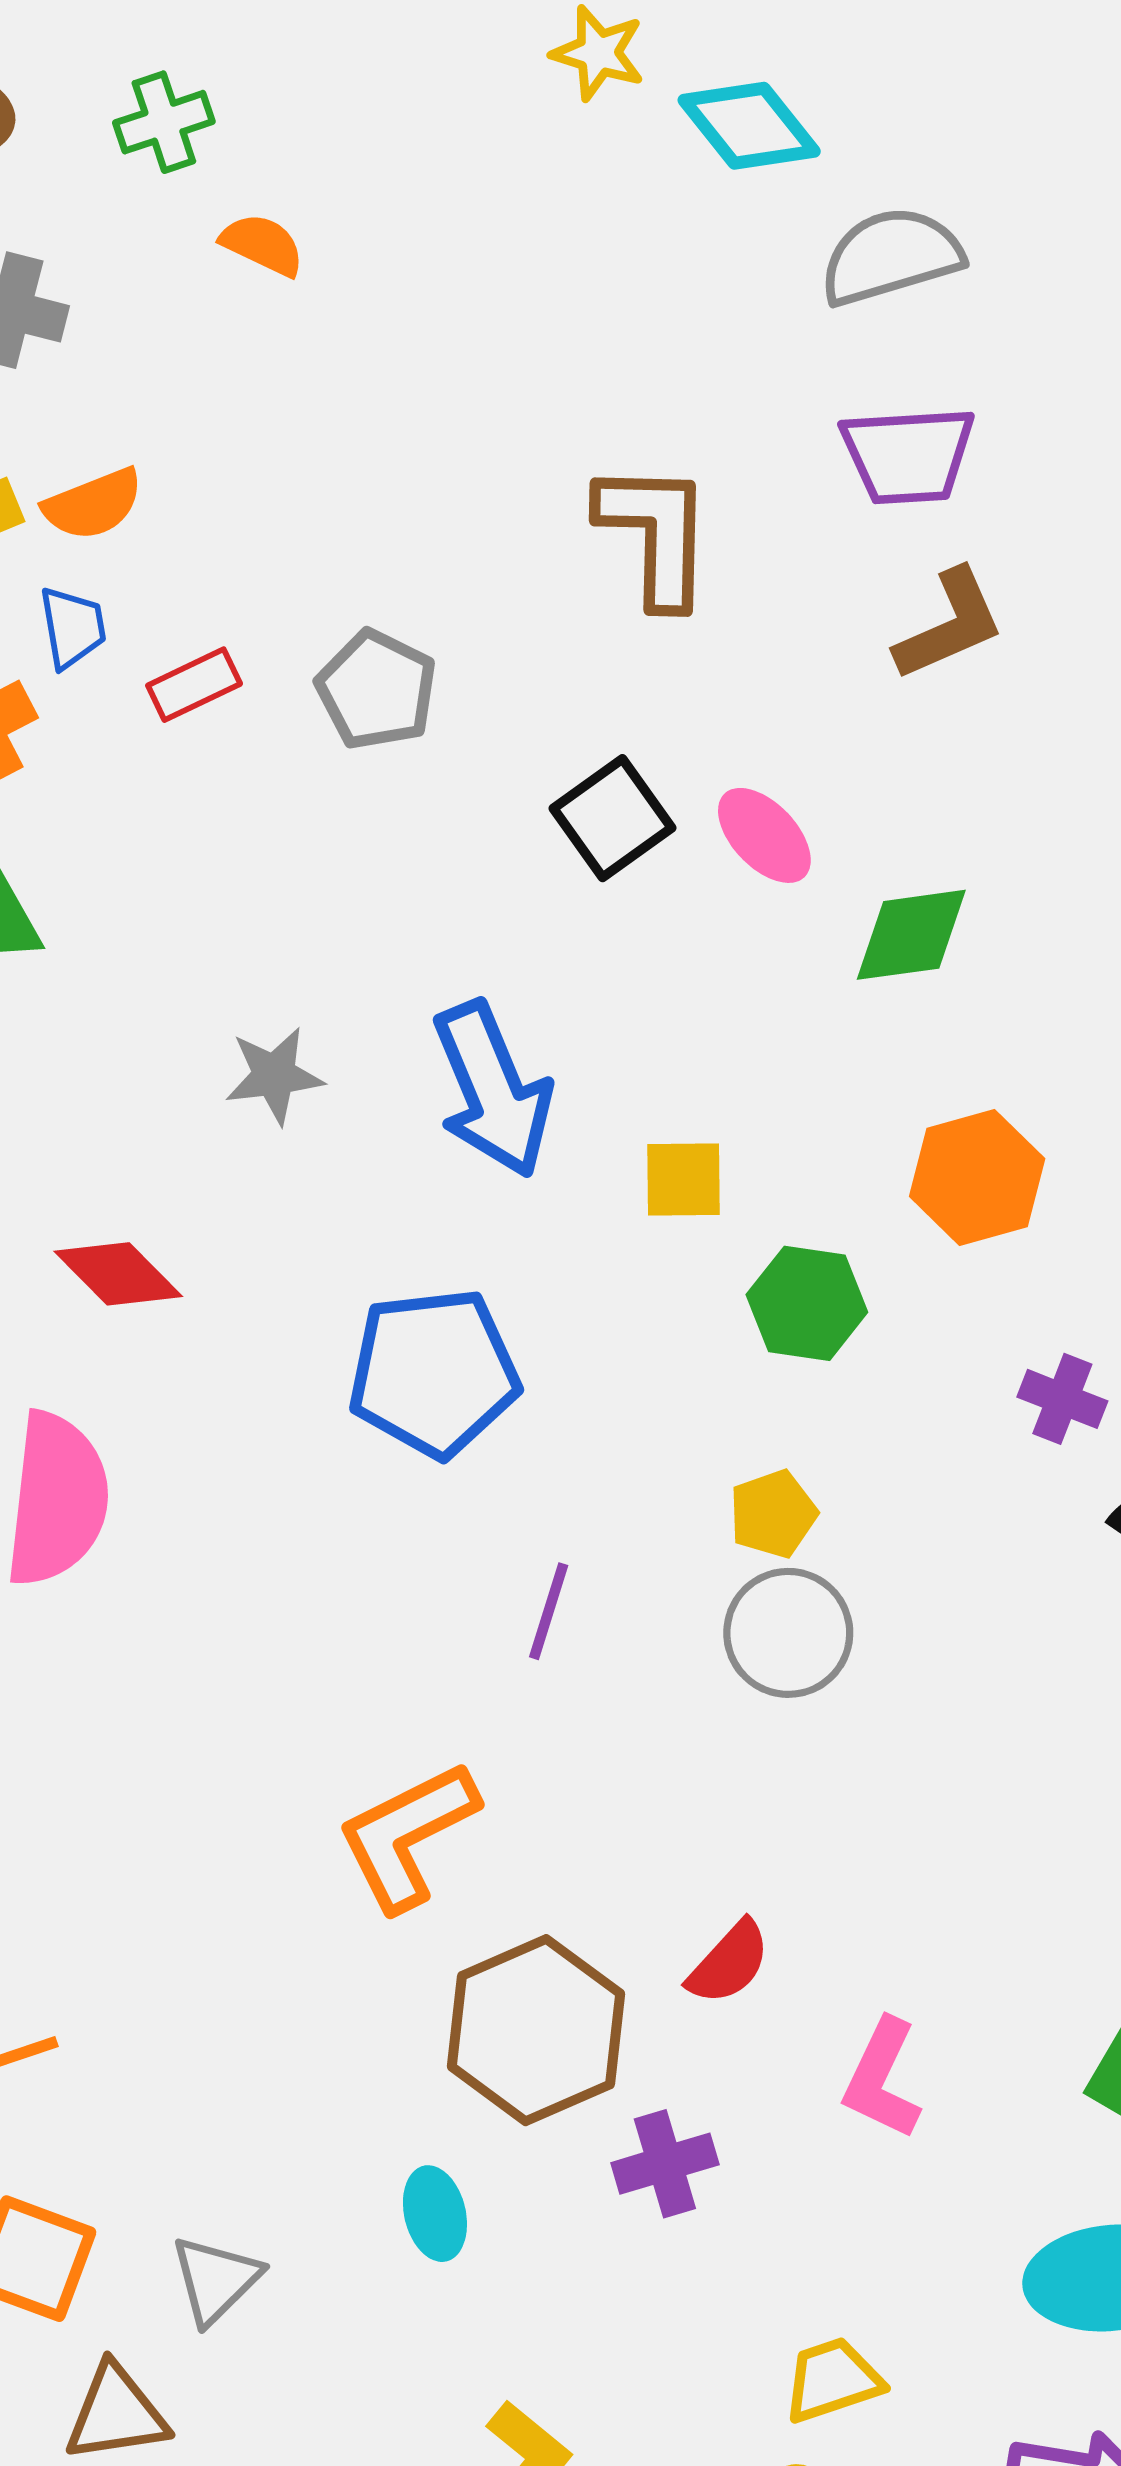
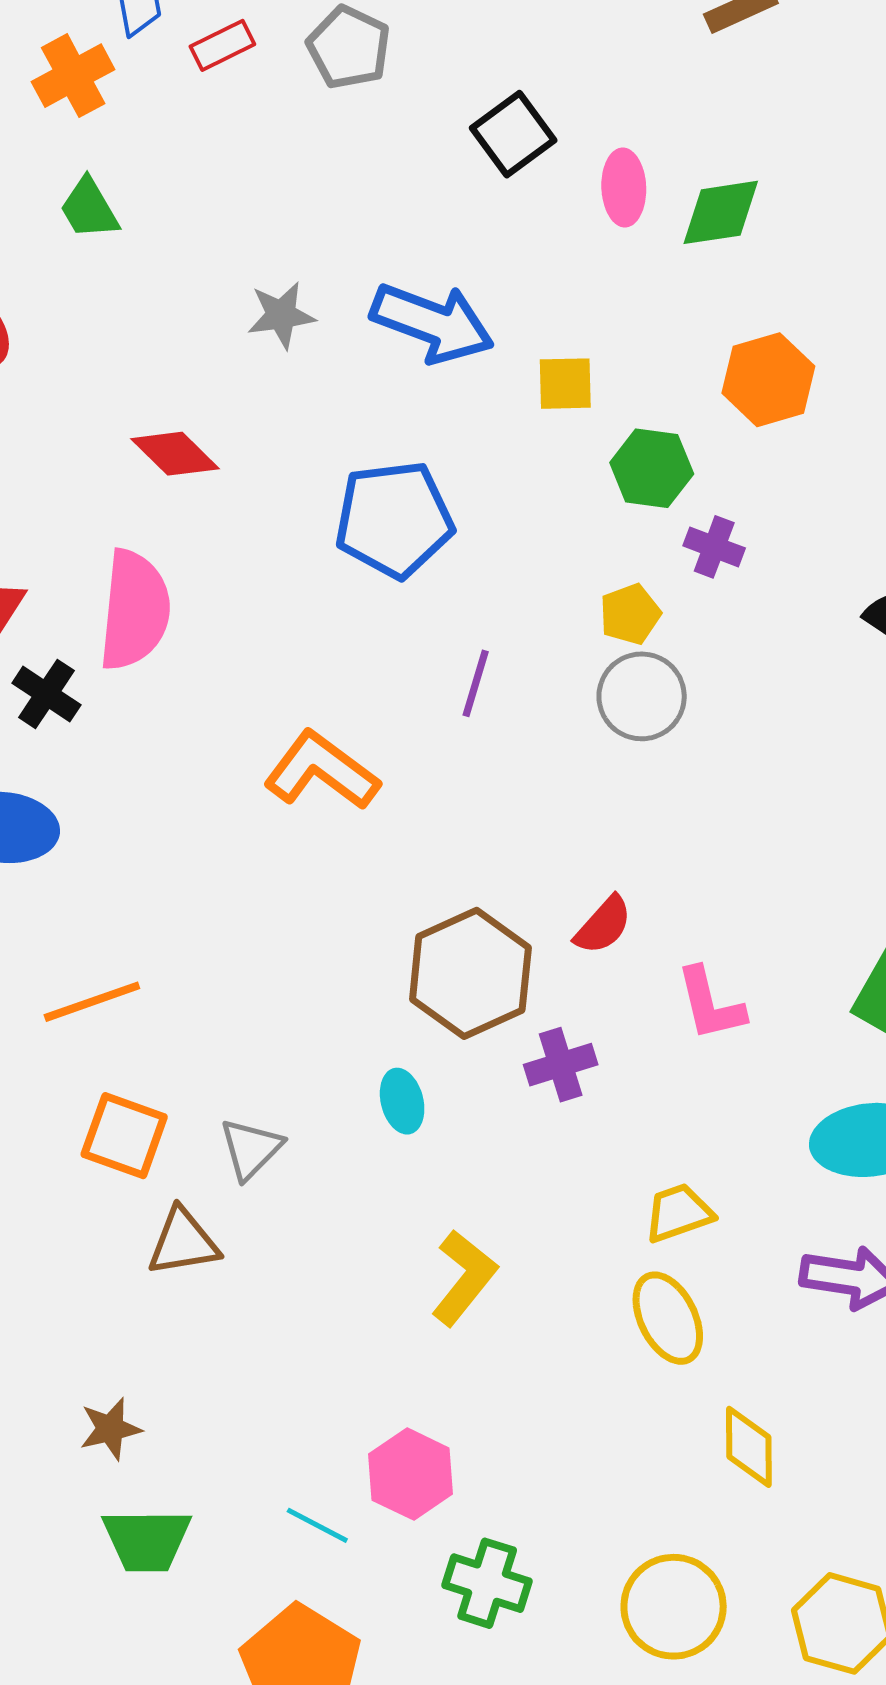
pink ellipse: (764, 835) -> (624, 188), moved, turned 42
blue arrow: (493, 1089) -> (432, 323), turned -46
purple cross: (1062, 1399) -> (714, 547), moved
orange L-shape: (407, 1836) -> (321, 771), moved, turned 64
pink L-shape: (882, 2079) -> (710, 1004), turned -38

